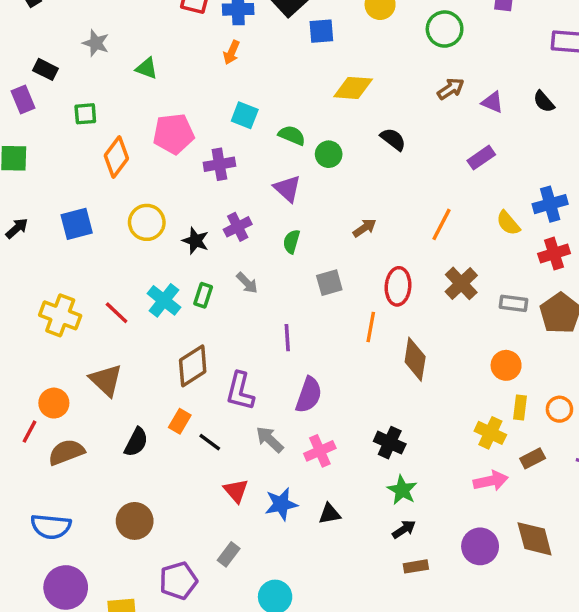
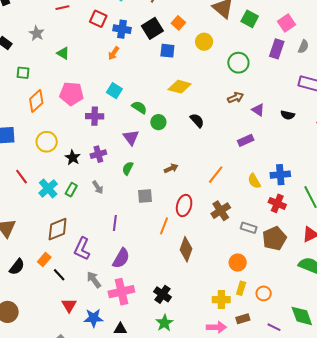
black semicircle: (544, 102) -> (288, 115), turned -48
red cross: (554, 254) -> (277, 203), turned 30
red line: (117, 313) -> (21, 177), moved
yellow cross: (490, 433) -> (221, 300), turned -36
pink cross: (320, 451) -> (121, 292), size x1.4

